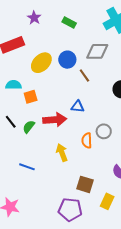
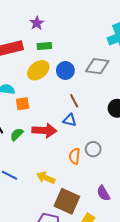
green rectangle: (69, 23) -> (44, 46), moved, turned -40
brown line: (84, 75) -> (74, 101), moved
yellow arrow: (62, 153) -> (46, 178), moved, turned -54
brown square: (85, 184) -> (67, 201), size x1.4

